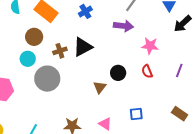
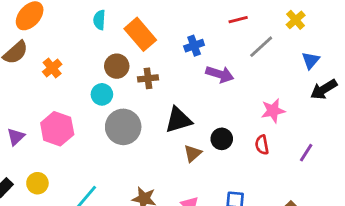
purple arrow: (123, 26) -> (220, 74), moved
pink star: (150, 46) -> (273, 111), turned -30
black triangle: (83, 47) -> (178, 120), moved
brown cross: (60, 51) -> (148, 78), moved

